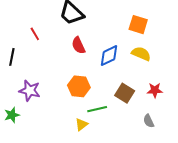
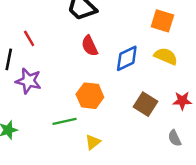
red line: (35, 34) -> (29, 38), moved
purple star: (30, 91) -> (29, 81), moved
green line: (97, 109) -> (65, 121), moved

